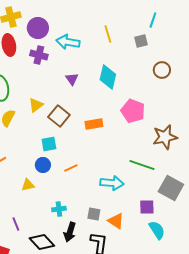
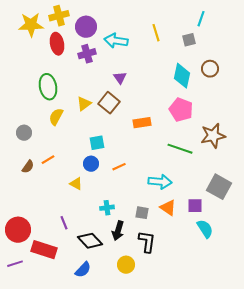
purple cross: (39, 55) -> (87, 54), turned -30
cyan diamond: (108, 77) -> (182, 76), moved
brown square: (59, 116) -> (109, 103), moved
green line: (142, 165) -> (180, 149), moved
yellow triangle: (28, 185) -> (76, 184), turned 40
orange triangle: (116, 221) -> (168, 208), moved

